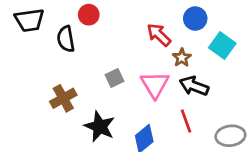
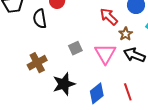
red line: (186, 121) -> (128, 92), moved
black star: (100, 127) -> (64, 84), turned 30

